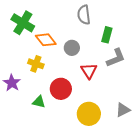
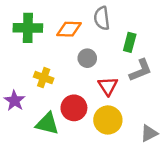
green cross: (23, 23) -> (28, 28), turned -30
orange diamond: (46, 40) -> (69, 29), moved, turned -50
green triangle: (39, 102) -> (47, 124), size x1.5
yellow circle: (89, 114) -> (108, 120), moved

